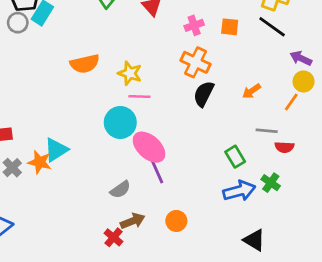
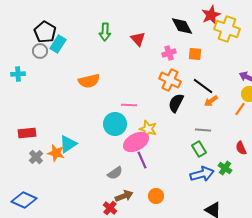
black line: (272, 27) -> (203, 86), moved
yellow star: (130, 73) -> (148, 129), moved
gray line: (267, 131) -> (203, 130), moved
pink ellipse: (149, 147) -> (136, 142), turned -70
red semicircle: (284, 147) -> (241, 148), moved, turned 64

